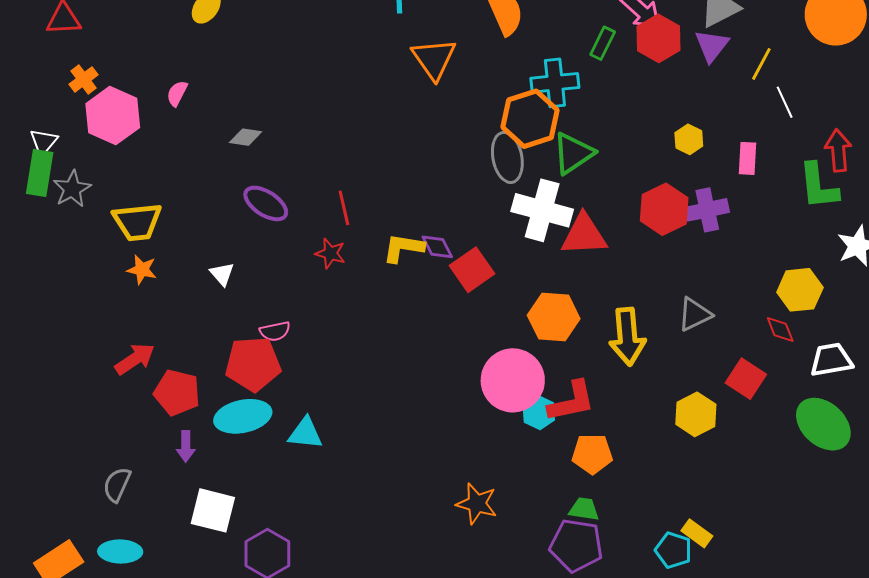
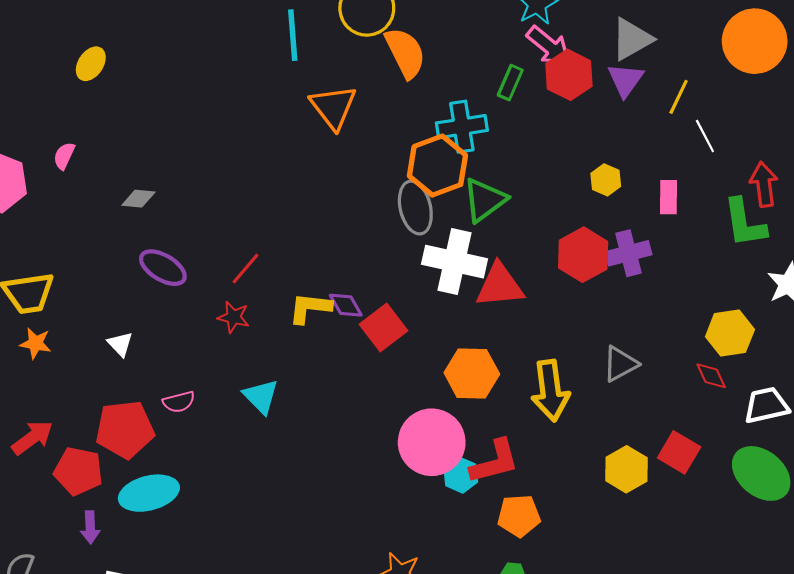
red line: (344, 208) -> (246, 269), turned 56
red pentagon: (253, 364) -> (125, 429), moved
red square: (746, 379) -> (679, 452), moved
cyan triangle: (305, 433) -> (261, 396), moved, turned 42

